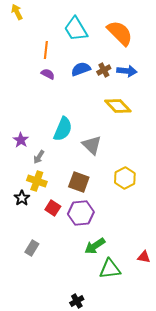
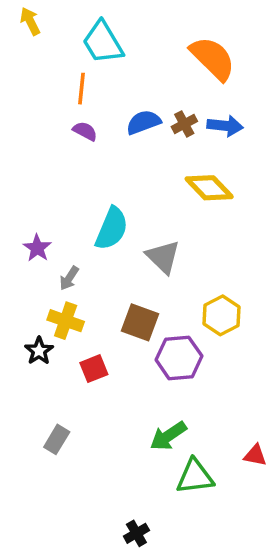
cyan trapezoid: (76, 29) -> (103, 42), moved
red square: (53, 208) -> (94, 369), turned 35
purple hexagon: (81, 213) -> (179, 358), moved

